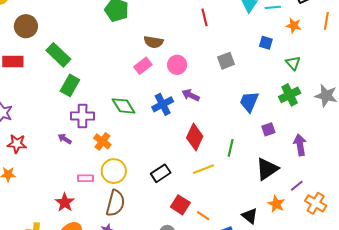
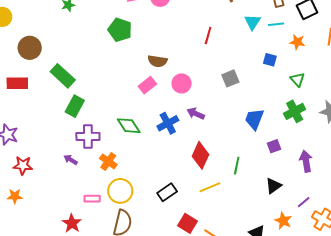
red line: (205, 17) -> (208, 35), turned 30
black triangle: (267, 169) -> (273, 186), size x0.7

